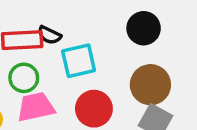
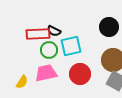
green circle: (24, 78) -> (49, 50), moved

